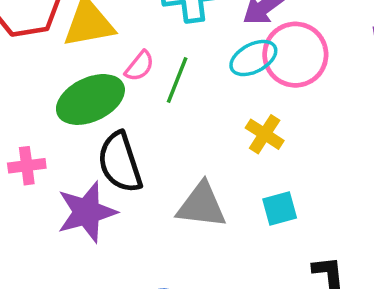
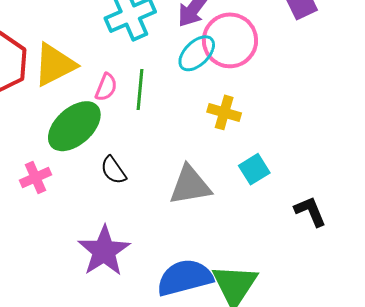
black semicircle: (120, 162) -> (113, 170), size x0.6
pink cross: (27, 166) -> (35, 178), moved
purple star: (87, 212) -> (104, 251), moved

